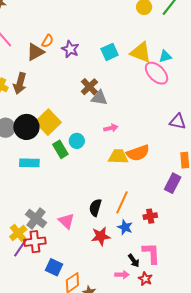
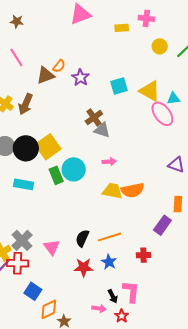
cyan circle: (77, 141) -> (74, 169), size x1.5
orange line: (122, 202) -> (110, 237), turned 40
red cross: (150, 216) -> (144, 255), moved

